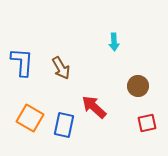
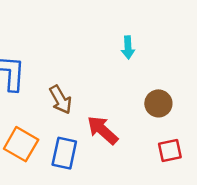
brown arrow: (61, 68) -> (61, 100), moved

